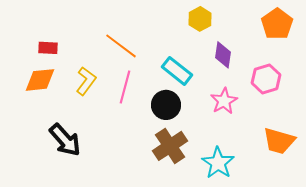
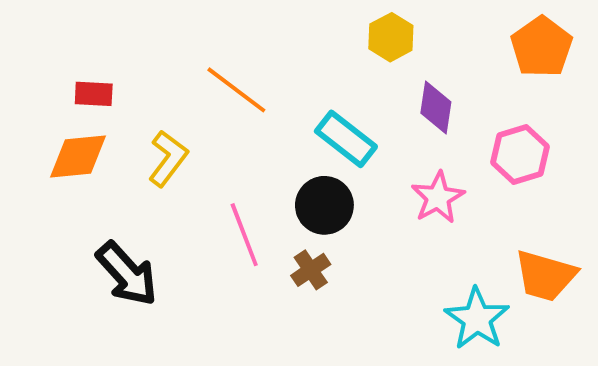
pink line: (125, 87) -> (244, 235), moved, turned -36
brown cross: (170, 146) -> (311, 270), moved, size x0.6
cyan star: (218, 163) -> (477, 319), moved

